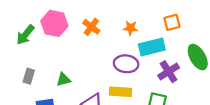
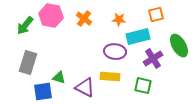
gray rectangle: (29, 76) -> (28, 63), size x1.6
green triangle: (63, 79) -> (59, 78), moved, turned 32

